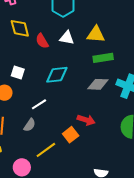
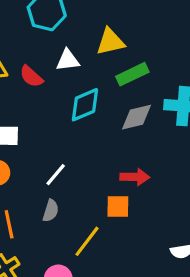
cyan diamond: (57, 75) -> (85, 105), moved
orange square: (71, 135) -> (118, 207), turned -35

